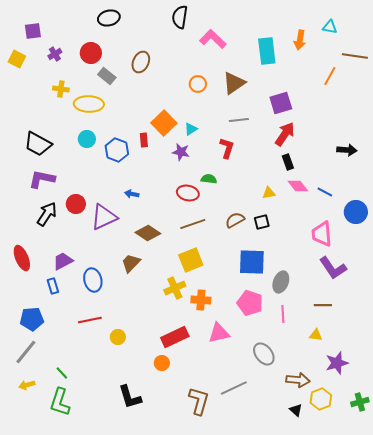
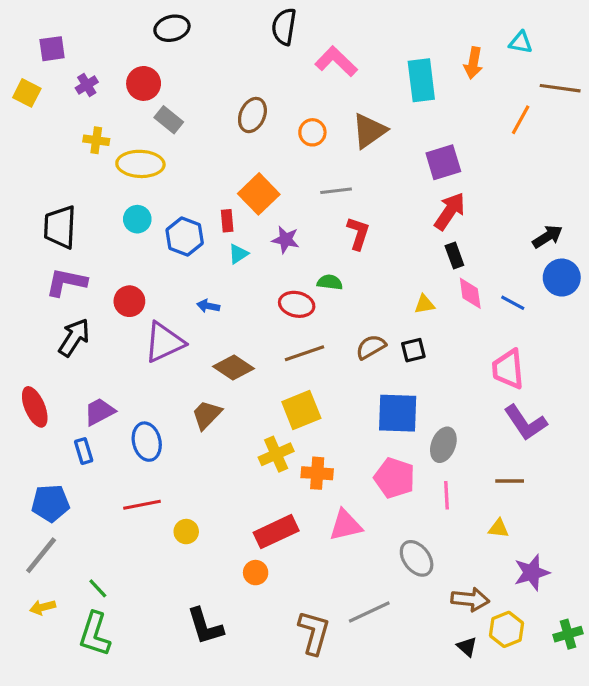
brown ellipse: (141, 62) -> (252, 115), moved
gray line: (239, 120) -> (336, 191), moved
cyan triangle: (191, 129) -> (238, 254), moved
black trapezoid: (38, 144) -> (60, 227), turned 64
black arrow: (347, 150) -> (548, 236), turned -36
pink diamond: (298, 186) -> (470, 293), turned 30
red circle: (76, 204) -> (129, 301), moved
blue circle: (356, 212) -> (562, 278), moved

